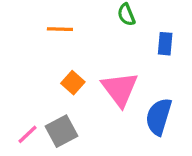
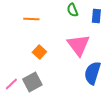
blue rectangle: (165, 44) -> (96, 16), moved
pink triangle: (120, 89) -> (78, 45), moved

